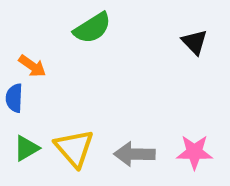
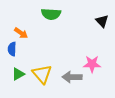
green semicircle: (92, 28) -> (51, 14), turned 36
pink star: (194, 152) -> (92, 64), moved

